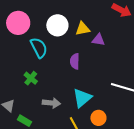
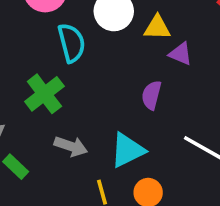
purple semicircle: (75, 61) -> (151, 95), moved
green cross: (31, 78) -> (44, 94), size x1.5

